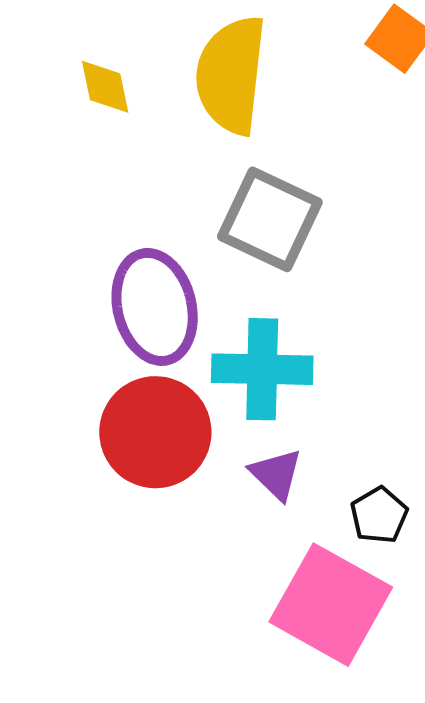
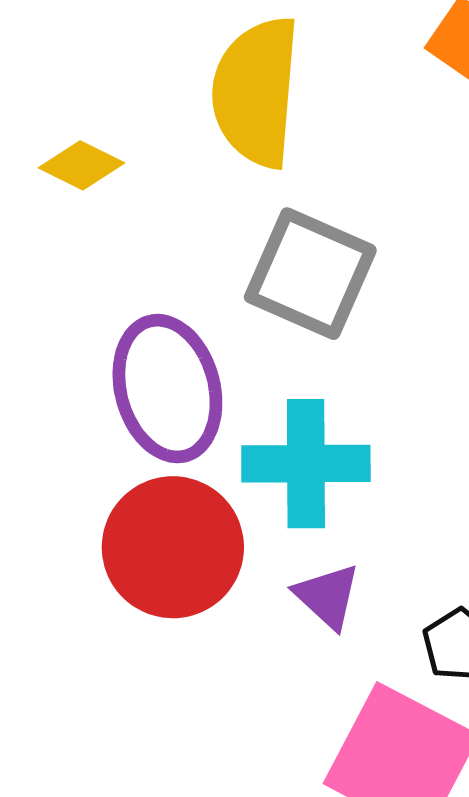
yellow diamond: (105, 87) -> (81, 165), moved, turned -50

